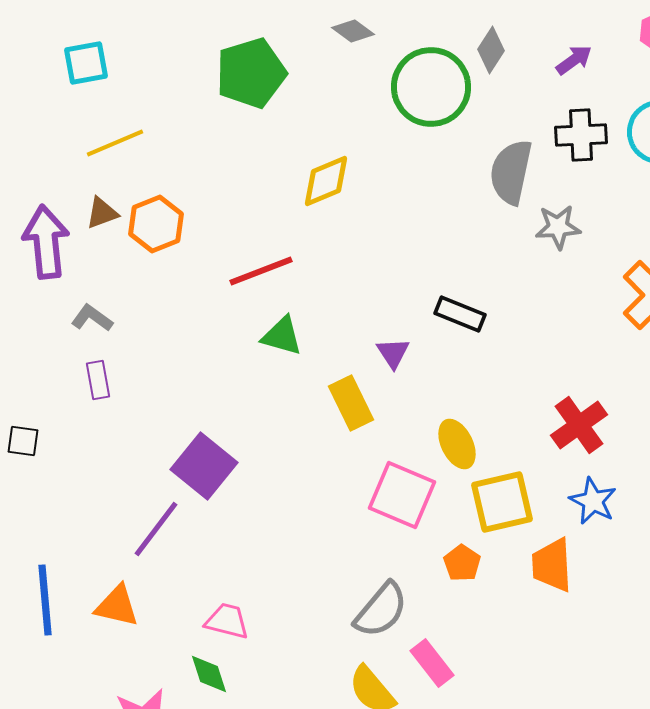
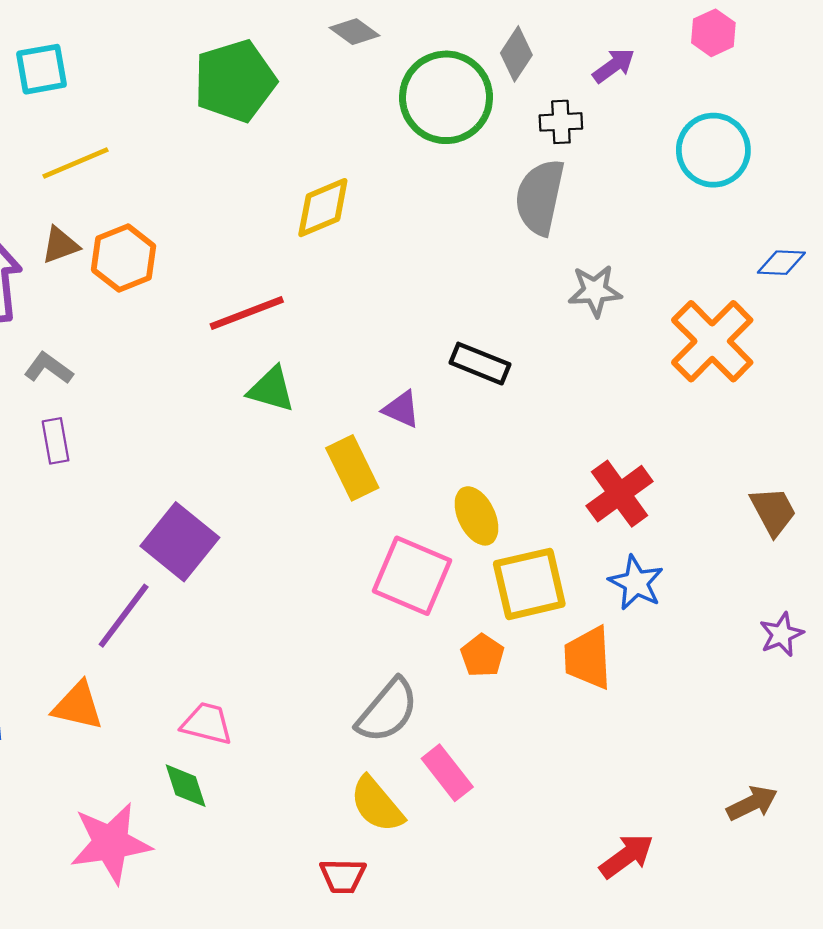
black cross: (581, 135) -> (561, 122), moved, size x0.7
gray star: (558, 227) -> (595, 291), moved
purple triangle: (393, 353) -> (401, 409), turned -33

